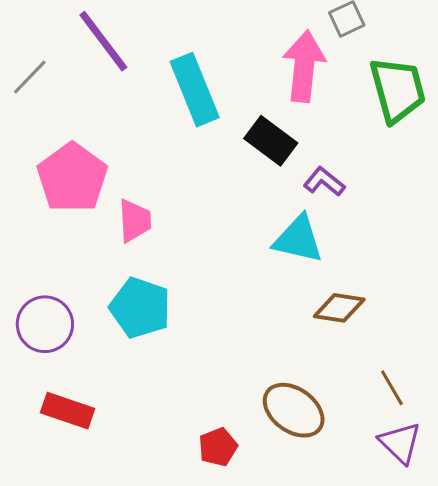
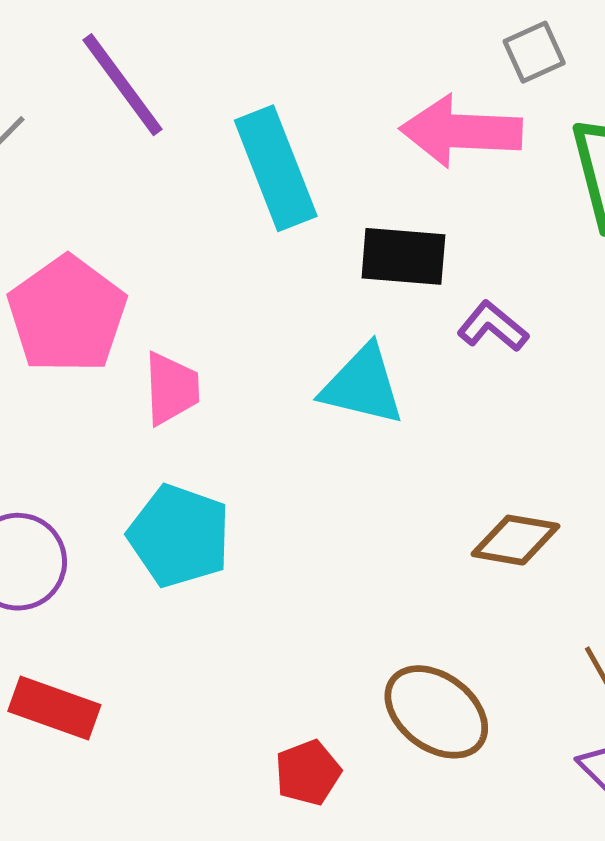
pink arrow: (304, 66) -> (461, 131), turned -94
black rectangle: (271, 141) -> (403, 256), turned -33
cyan triangle: (298, 239) -> (363, 385), moved

